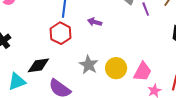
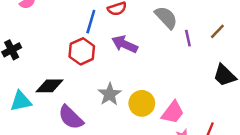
purple arrow: (95, 22) -> (125, 44), size x1.5

